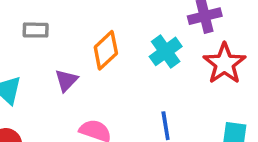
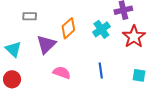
purple triangle: (66, 80) -> (46, 44), size x1.5

